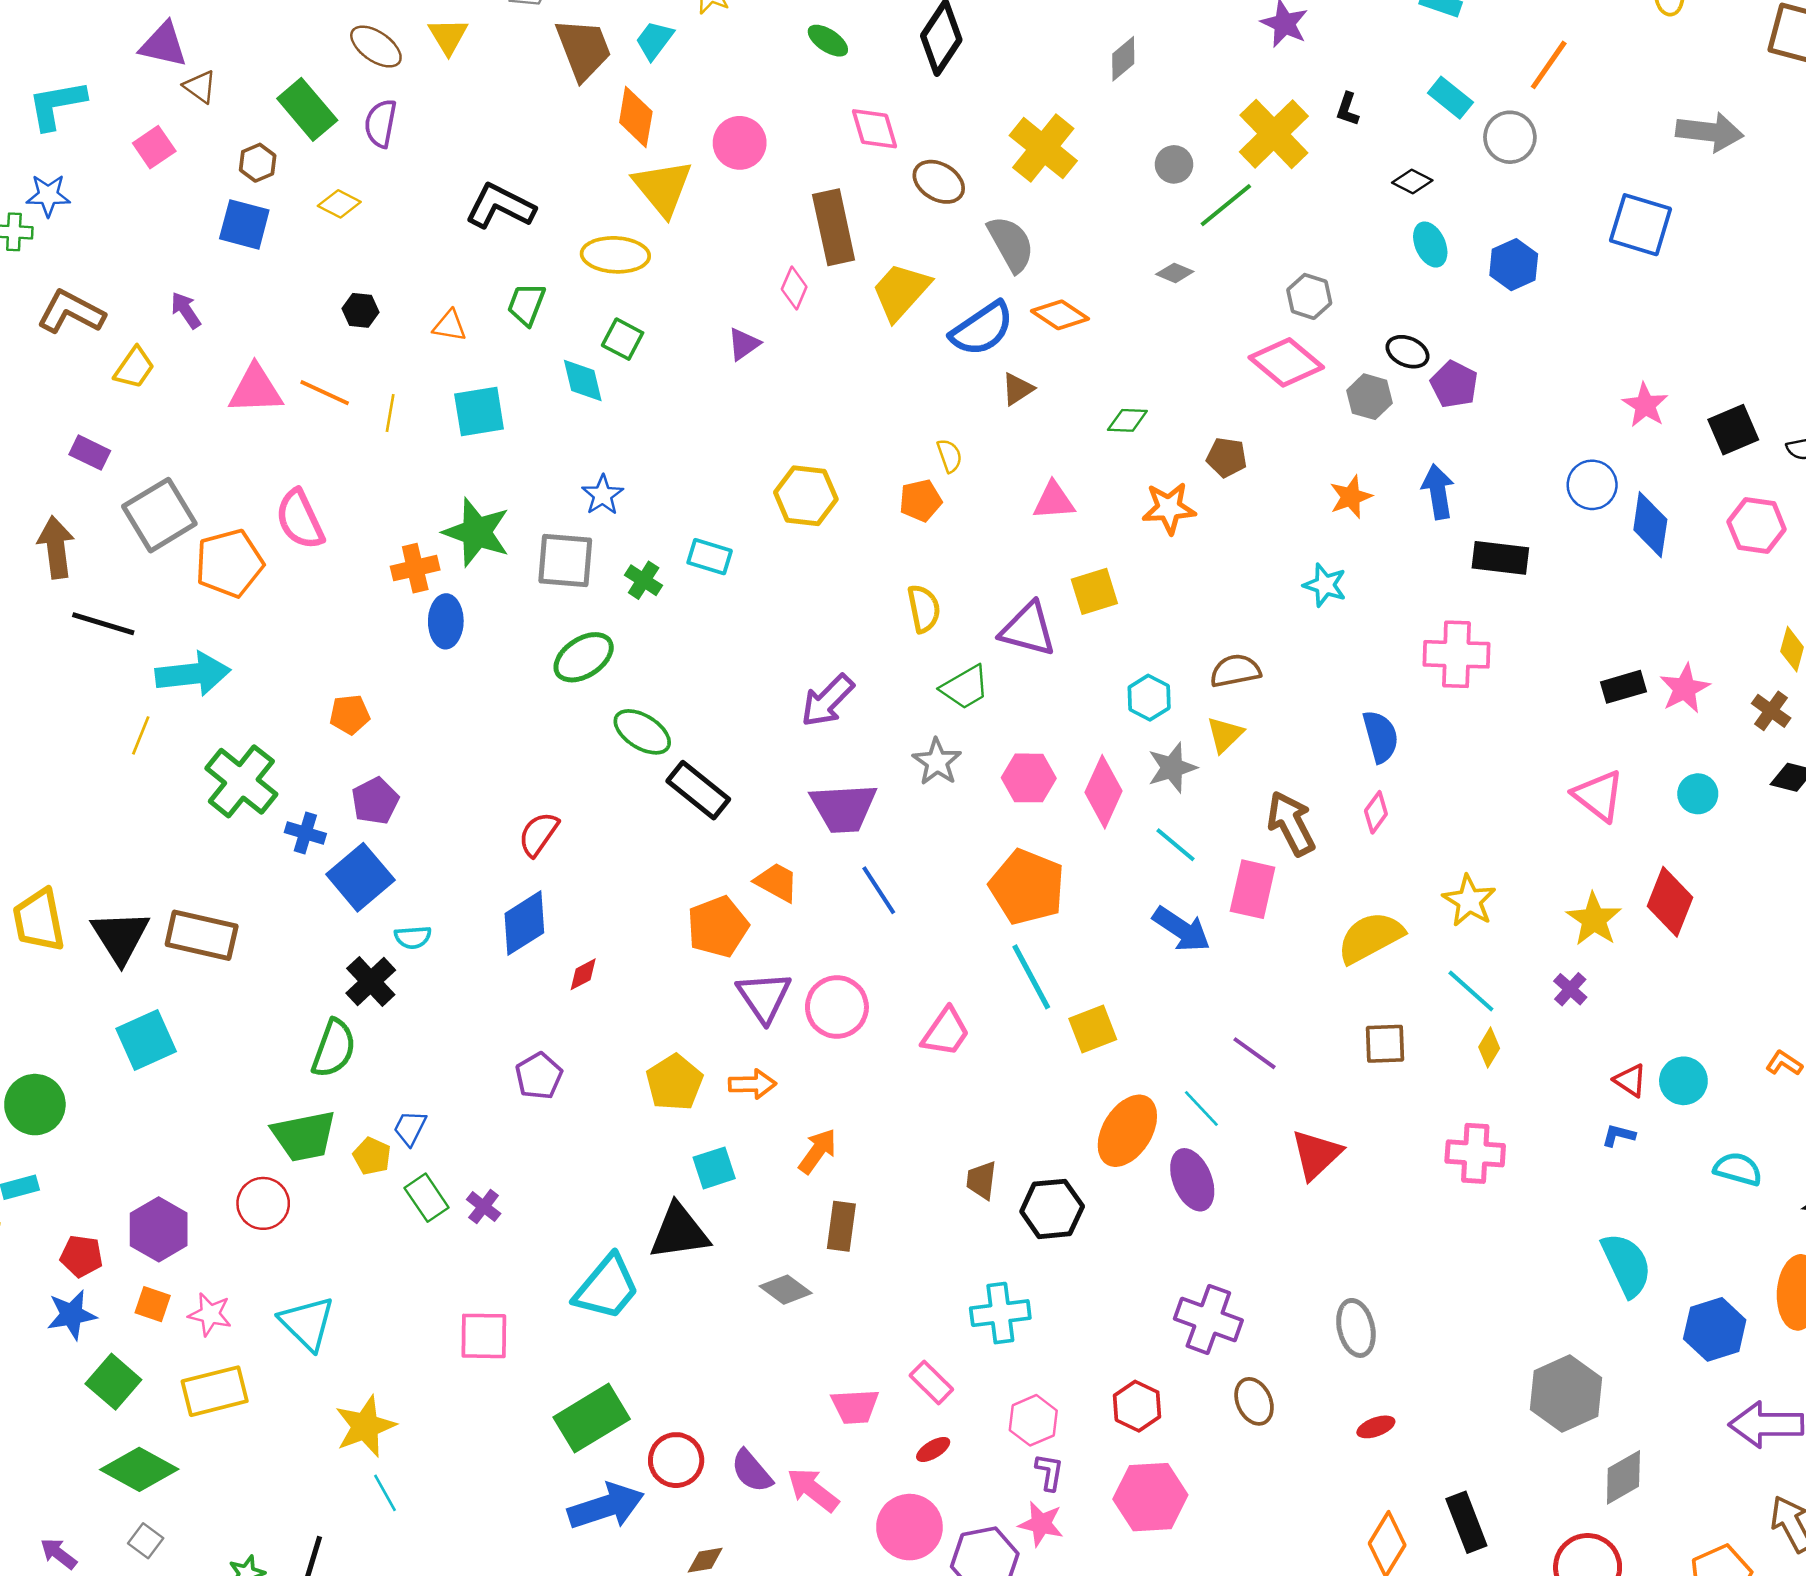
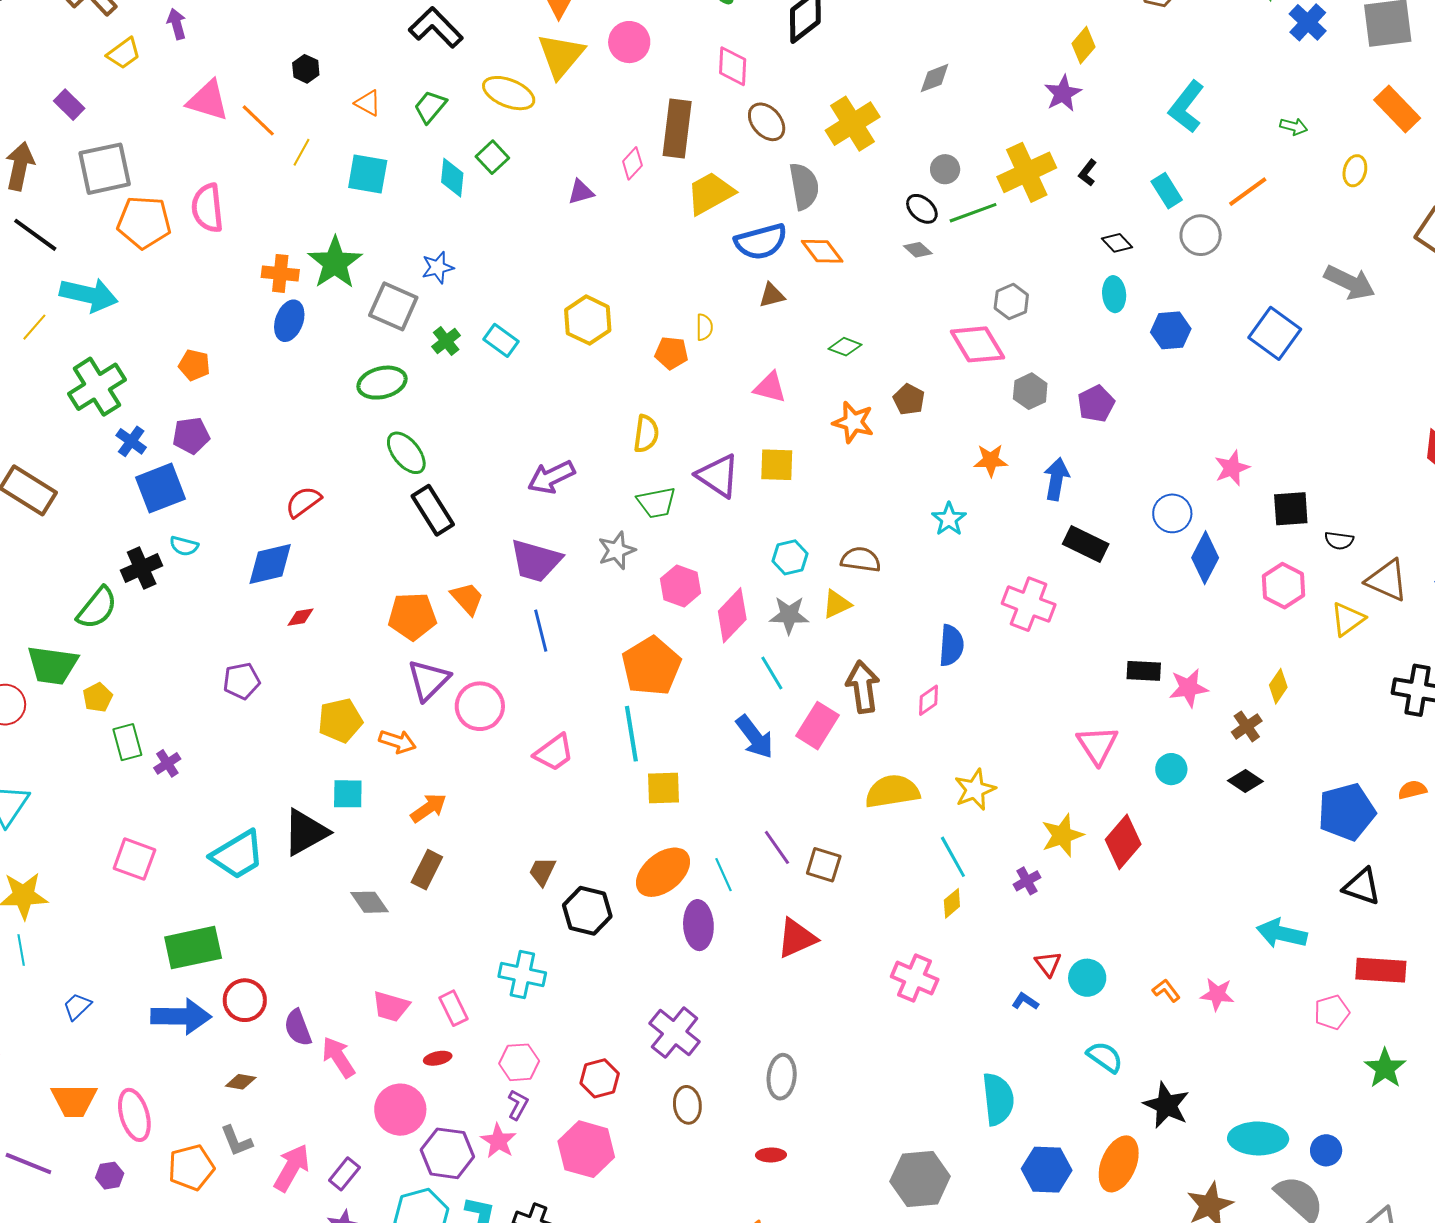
black ellipse: (1407, 352) -> (922, 209), moved
brown square: (1385, 1044) -> (824, 865), moved
blue trapezoid: (410, 1128) -> (77, 1006), moved
black triangle: (679, 1232) -> (306, 832), turned -40

